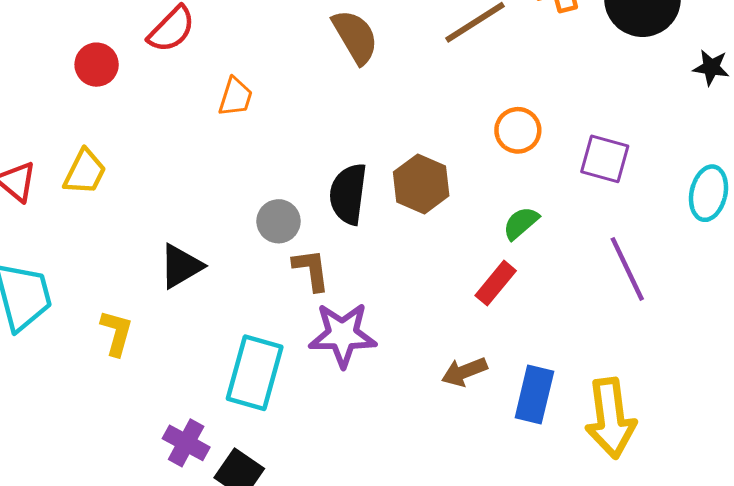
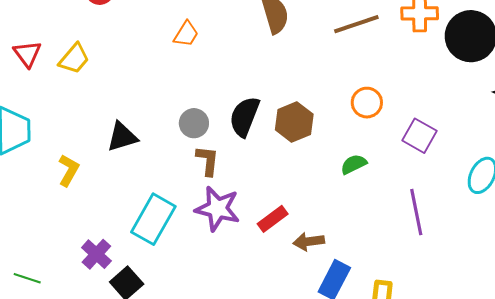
red rectangle: (496, 283) -> (273, 219), moved
brown arrow: (464, 372) -> (309, 241), moved

